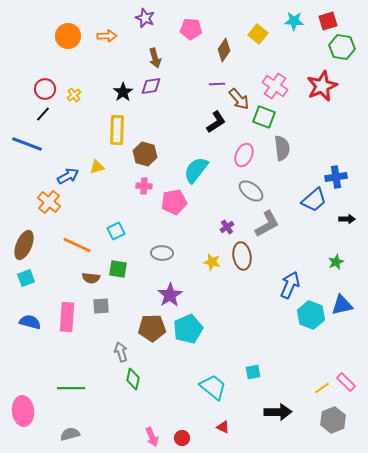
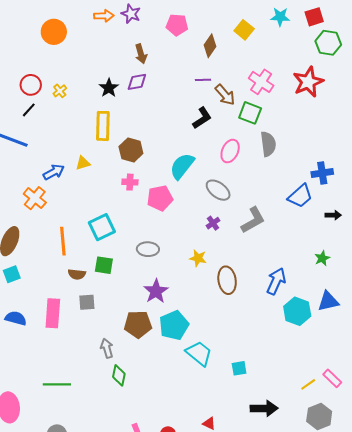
orange arrow: (107, 36) -> (104, 16), moved
gray ellipse: (251, 191) -> (218, 190), moved
cyan square: (116, 231) -> (102, 227), size x1.5
orange line: (77, 245) -> (63, 241), turned 60
brown ellipse: (242, 256) -> (227, 280), moved
cyan trapezoid: (213, 387) -> (199, 353), moved

